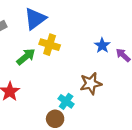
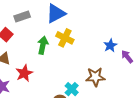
green arrow: (26, 57) -> (43, 45), turned -48

